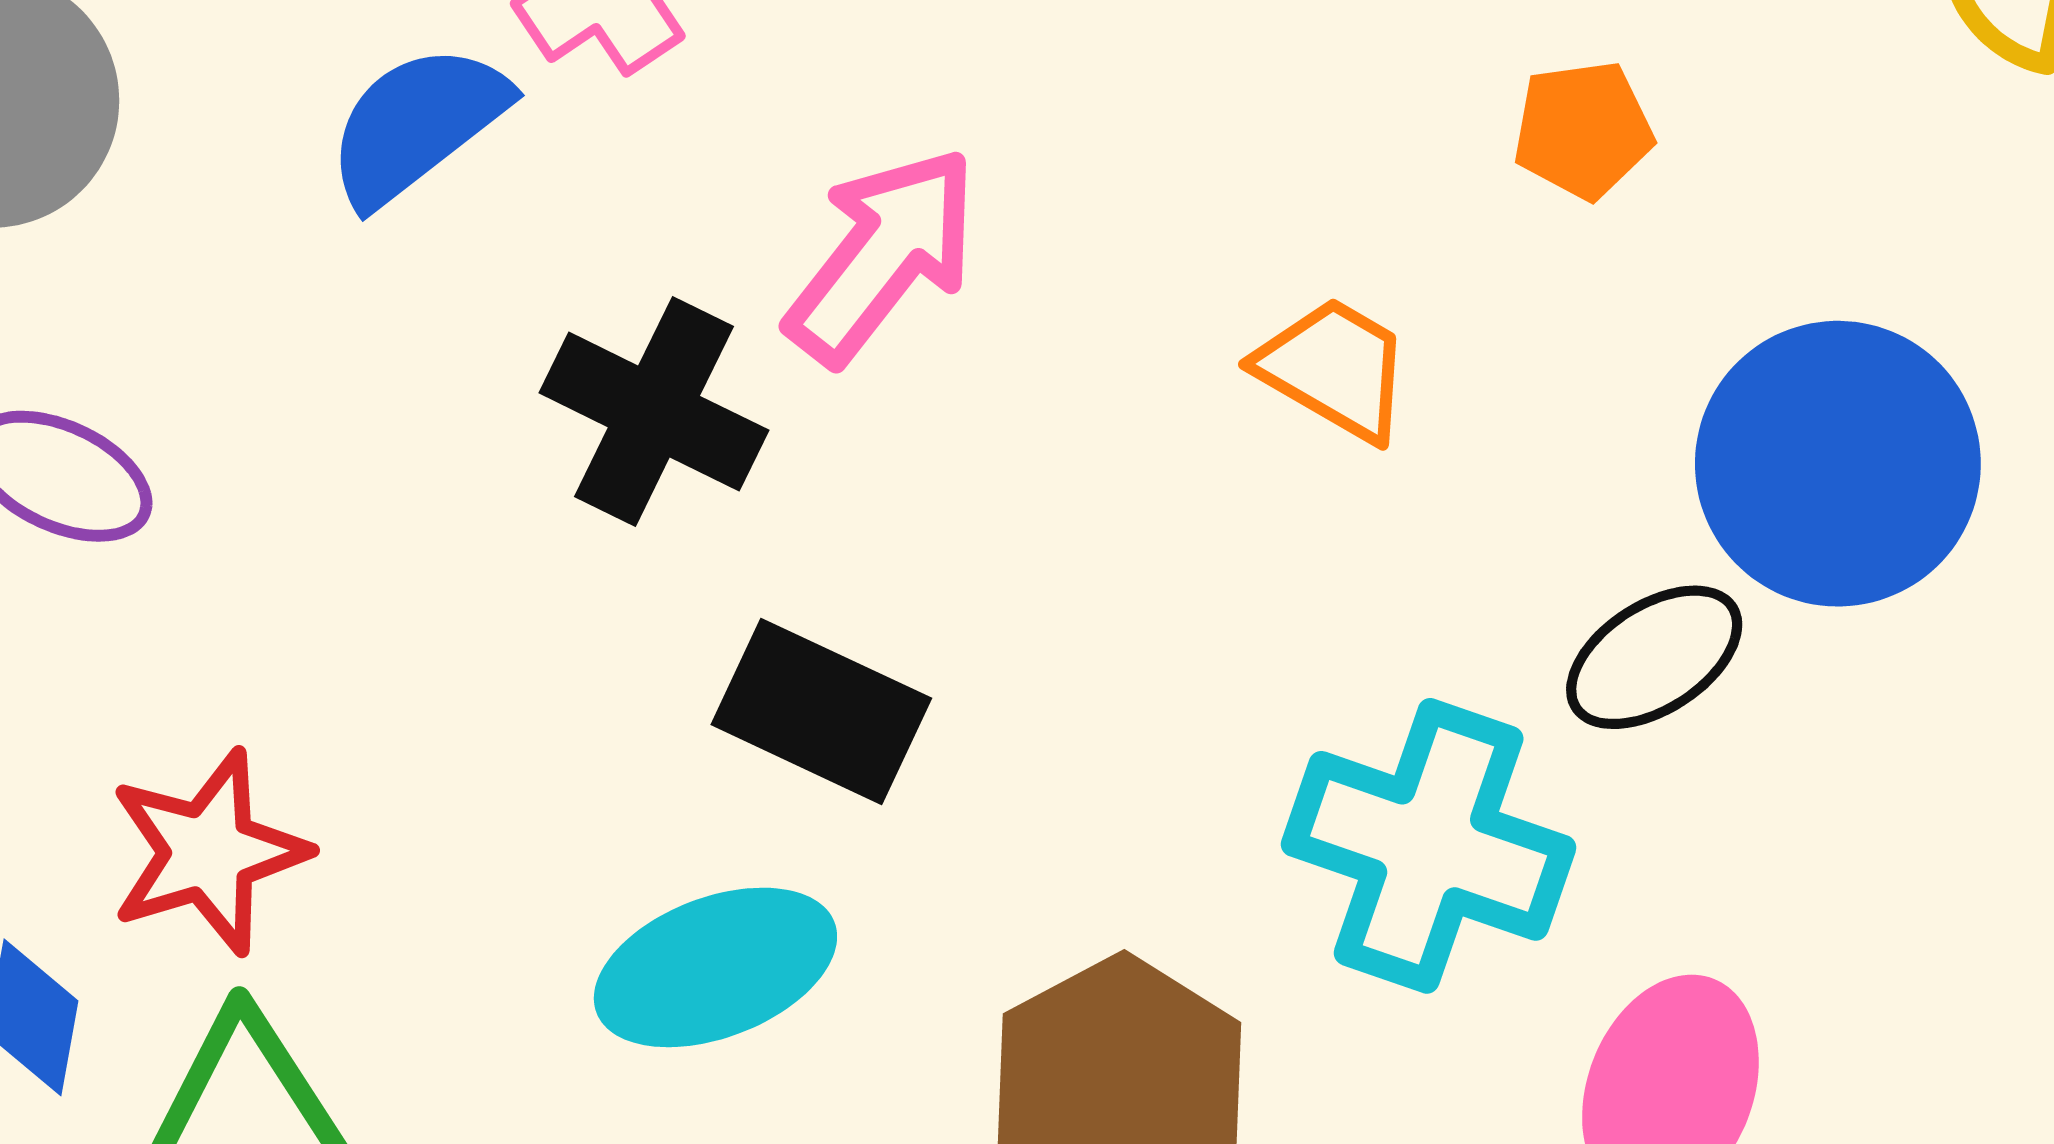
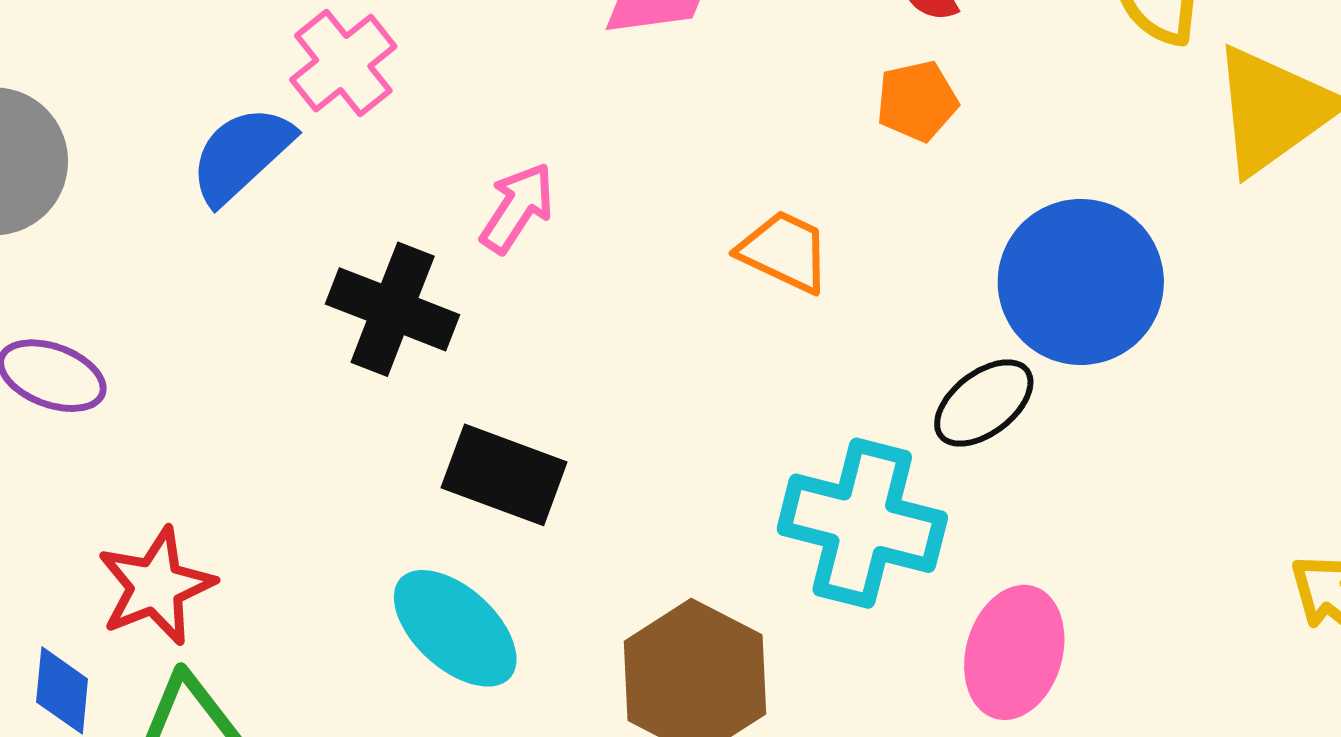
pink arrow: (882, 256) -> (517, 208), size x0.7
cyan ellipse: (715, 967) -> (455, 628), turned 68

